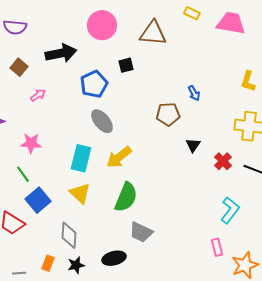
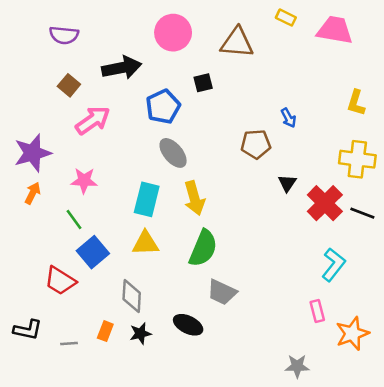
pink arrow: (38, 95) -> (93, 120), size x1.8
yellow arrow: (119, 157) -> (194, 198), turned -68
red cross: (223, 161) -> (325, 203), size x1.6
yellow triangle: (80, 193) -> (145, 243), turned -45
black ellipse: (114, 258) -> (188, 325), turned 40

